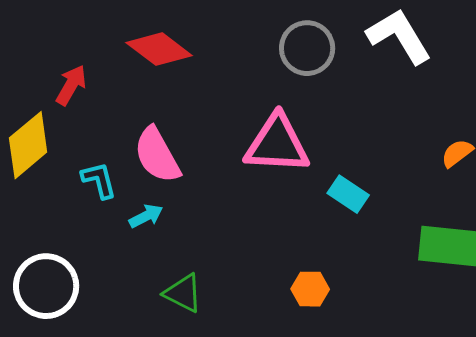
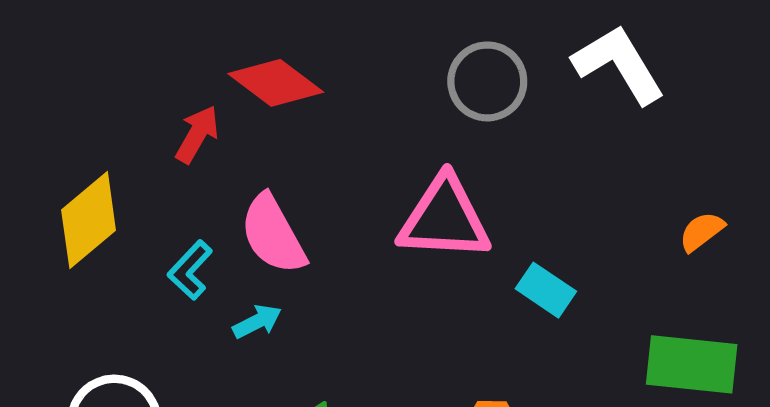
red arrow: (71, 85) -> (197, 134), moved
cyan L-shape: (99, 180) -> (190, 270), turned -123

